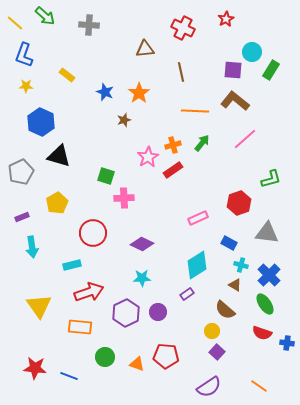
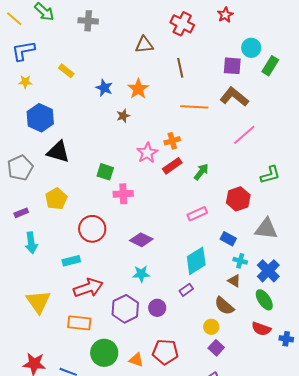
blue L-shape: (24, 55) -> (23, 51), turned 60
green arrow: (202, 143) -> (201, 172), moved
green circle: (105, 357) -> (104, 353), size x1.4

